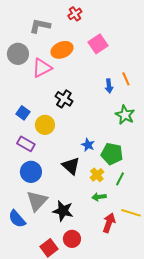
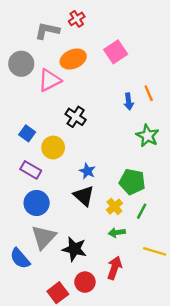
red cross: (75, 14) -> (77, 19), moved
blue star: (88, 145) -> (87, 171), moved
red arrow: (109, 223) -> (114, 268), moved

